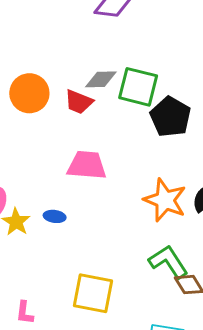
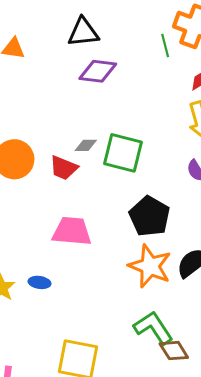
gray diamond: (101, 79) -> (86, 145), size x0.7
black pentagon: (170, 117) -> (150, 216), moved

